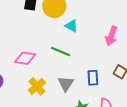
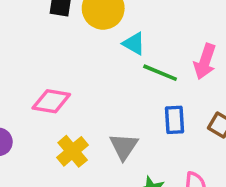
green line: (60, 52) -> (160, 73), moved
blue rectangle: (93, 78) -> (174, 120), moved

